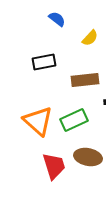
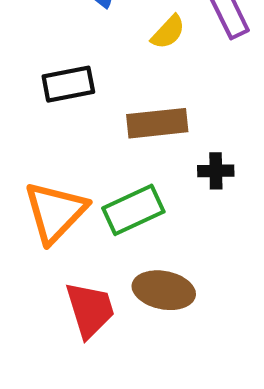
orange triangle: (38, 121) -> (55, 212), turned 32

